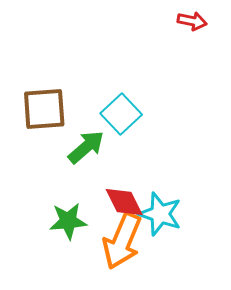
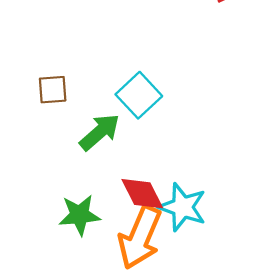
brown square: (44, 109) -> (53, 90), size x0.6

